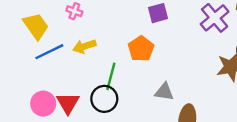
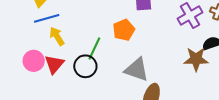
yellow arrow: (84, 46) -> (57, 36), moved, turned 66
gray triangle: (164, 92) -> (137, 70), size x1.5

